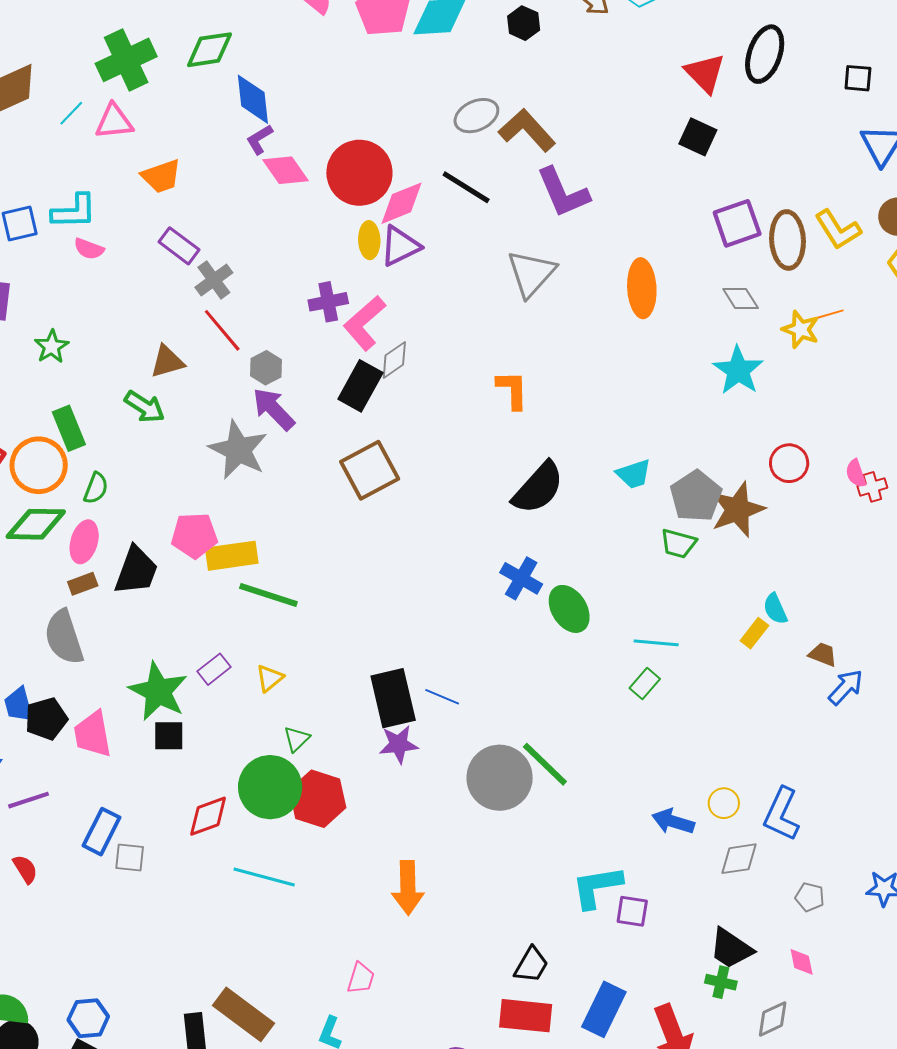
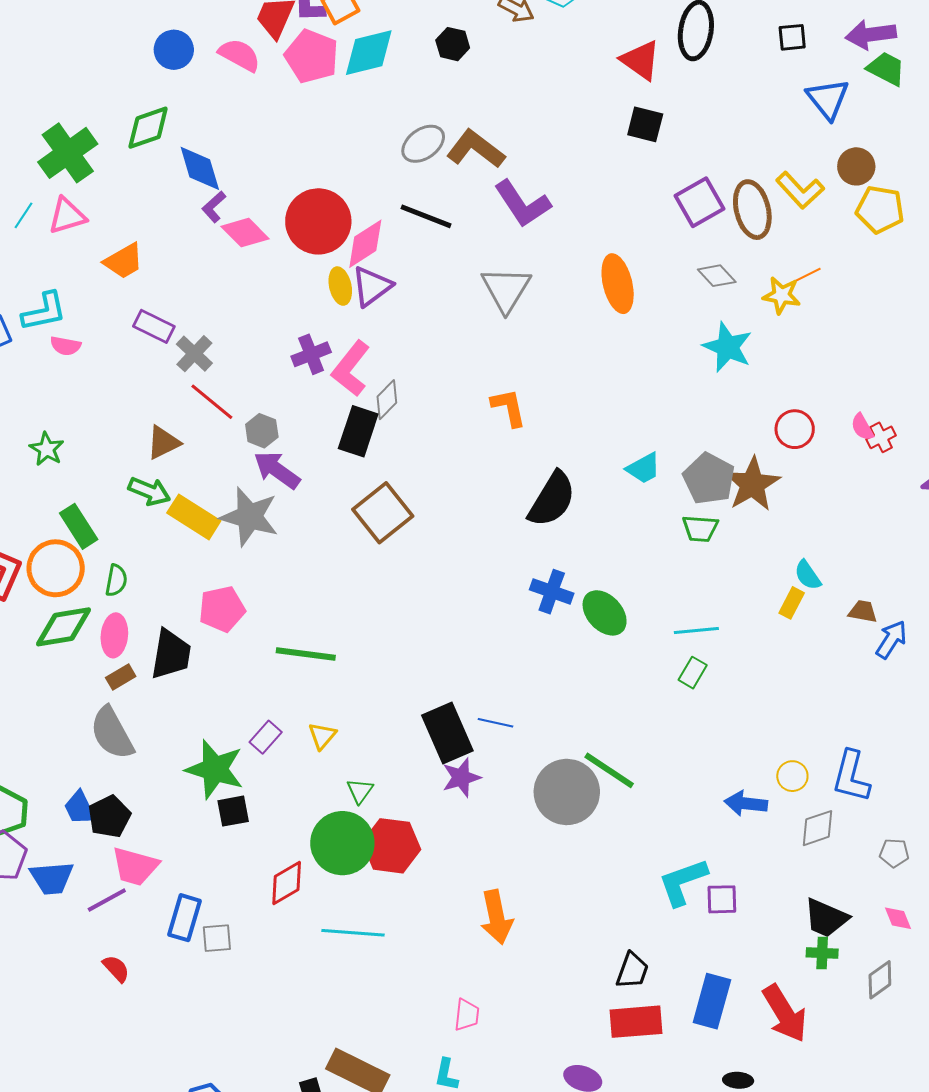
yellow rectangle: (232, 556) -> (194, 517), moved, turned 51
pink trapezoid: (93, 734) -> (135, 866), moved, turned -54

